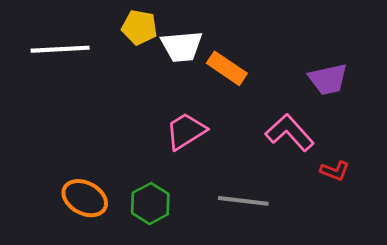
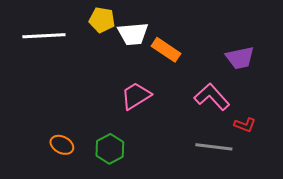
orange ellipse: (85, 198) -> (62, 145), size x0.7
gray line: (243, 201) -> (214, 147), moved

